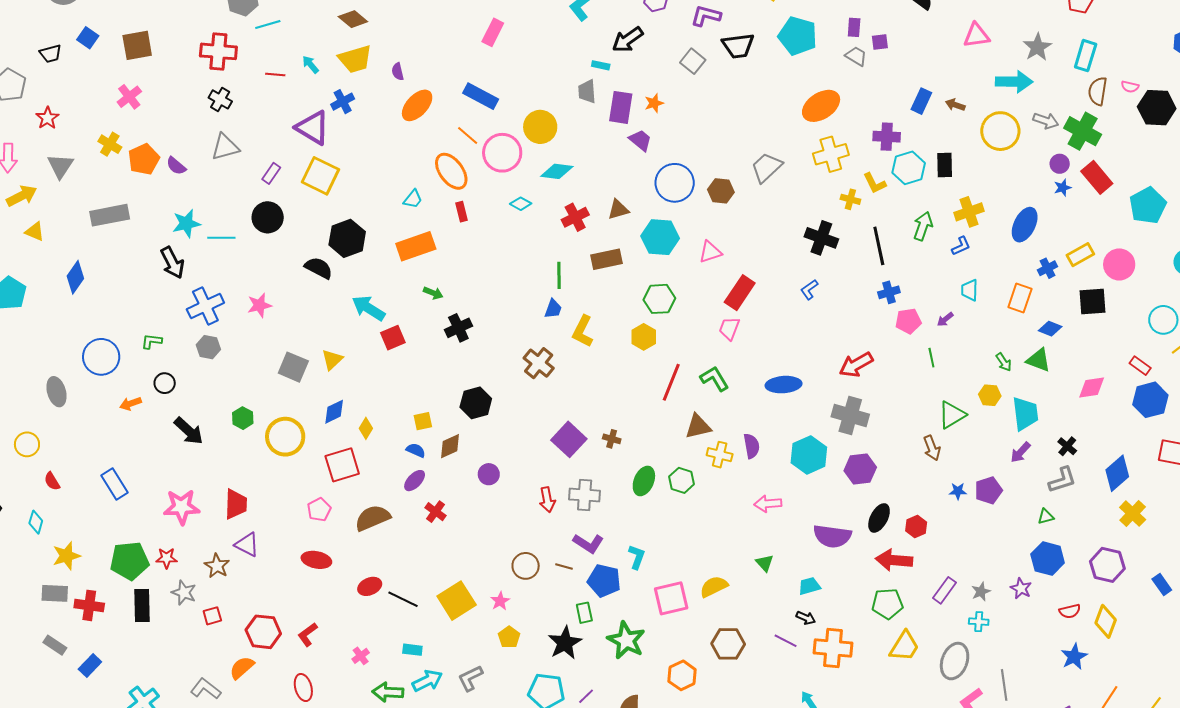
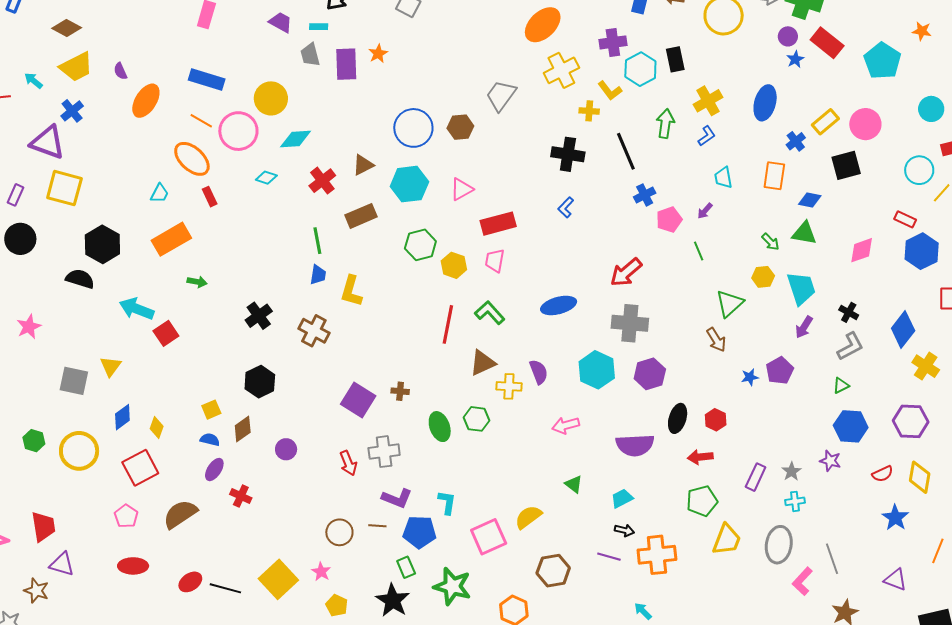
purple trapezoid: (640, 140) -> (281, 22), moved
red rectangle: (740, 293) -> (498, 224), turned 52
black cross: (458, 328) -> (259, 316), moved
yellow hexagon: (644, 337) -> (454, 265), moved
green ellipse: (644, 481) -> (440, 427), turned -32
red arrow: (894, 560) -> (700, 457), size x0.7

